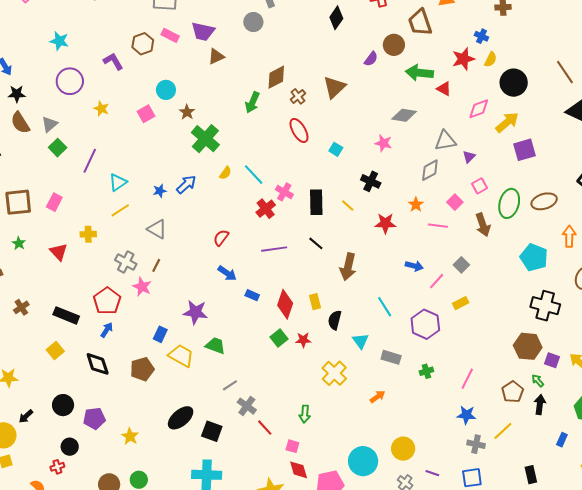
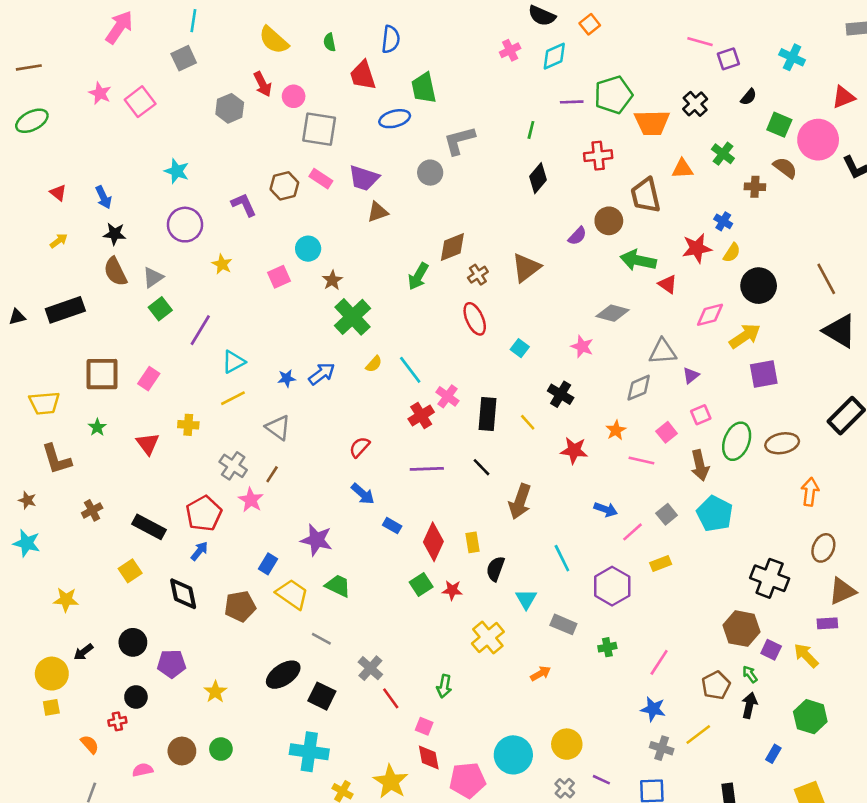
cyan pentagon: (534, 257) -> (715, 514), moved
gray line: (230, 385) -> (321, 639), moved, turned 56

